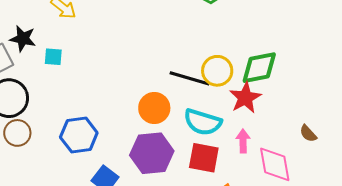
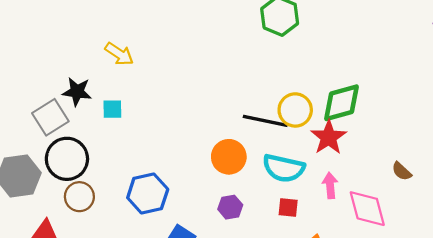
purple hexagon: (152, 153) -> (230, 207), size x0.5
red square: (204, 158) -> (288, 208), size x0.6

